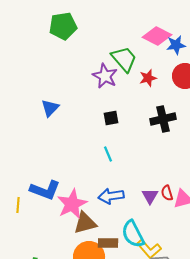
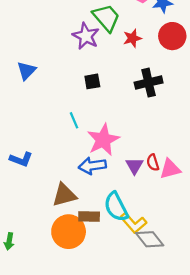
cyan line: (108, 154) -> (74, 120), moved
blue L-shape: (45, 190) -> (21, 159), size x0.7
pink star: (72, 204) -> (103, 140), moved

